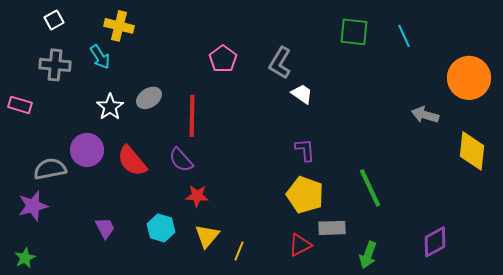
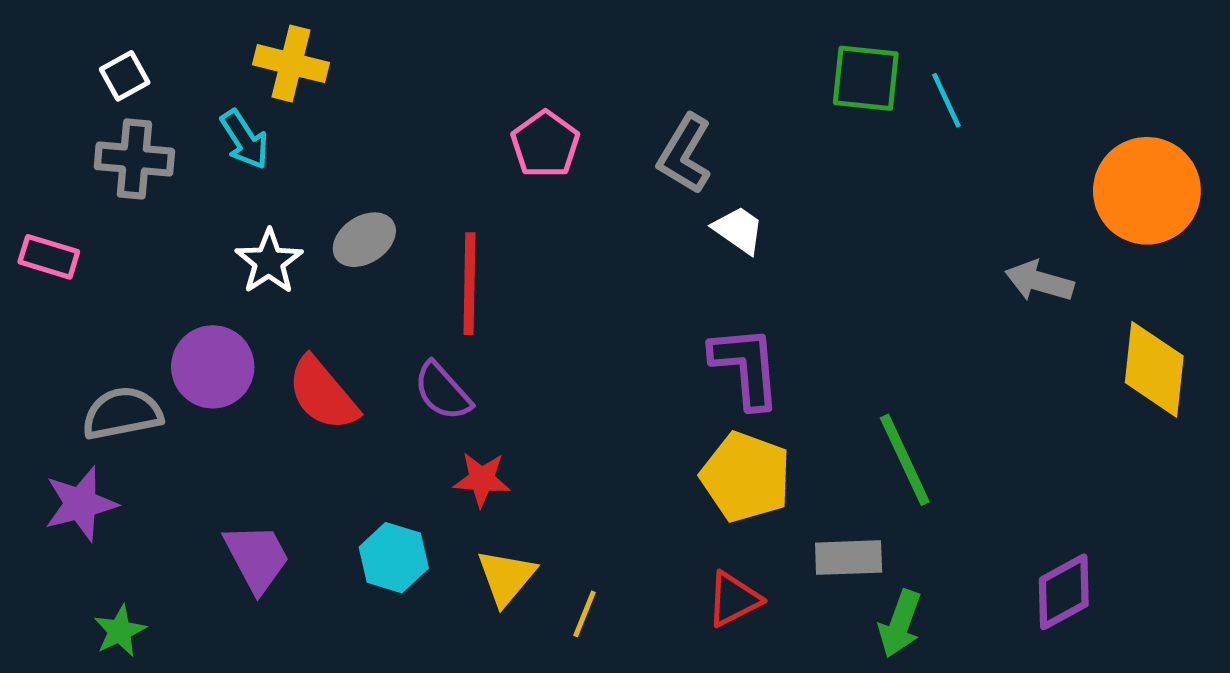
white square: (54, 20) -> (125, 76), moved
cyan line: (404, 36) -> (946, 100), moved
purple L-shape: (305, 150) -> (746, 367), size x1.5
purple trapezoid: (105, 228) -> (257, 558), size x1.4
gray rectangle: (332, 228) -> (849, 558), moved
green star: (25, 258) -> (120, 631), moved

